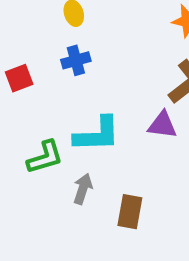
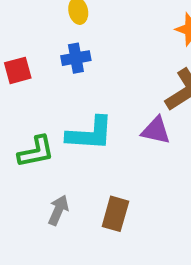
gray arrow: (83, 189) -> (58, 210), moved

